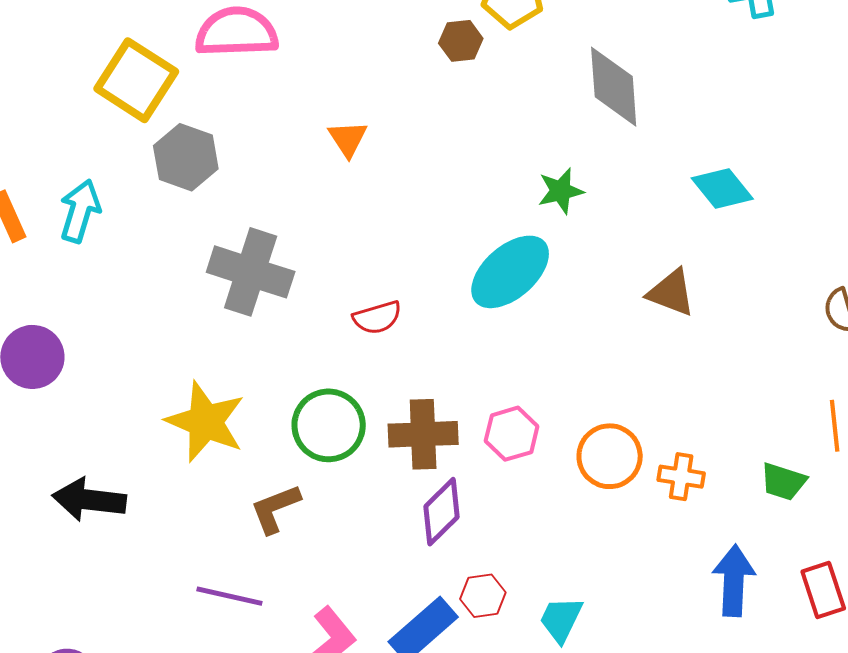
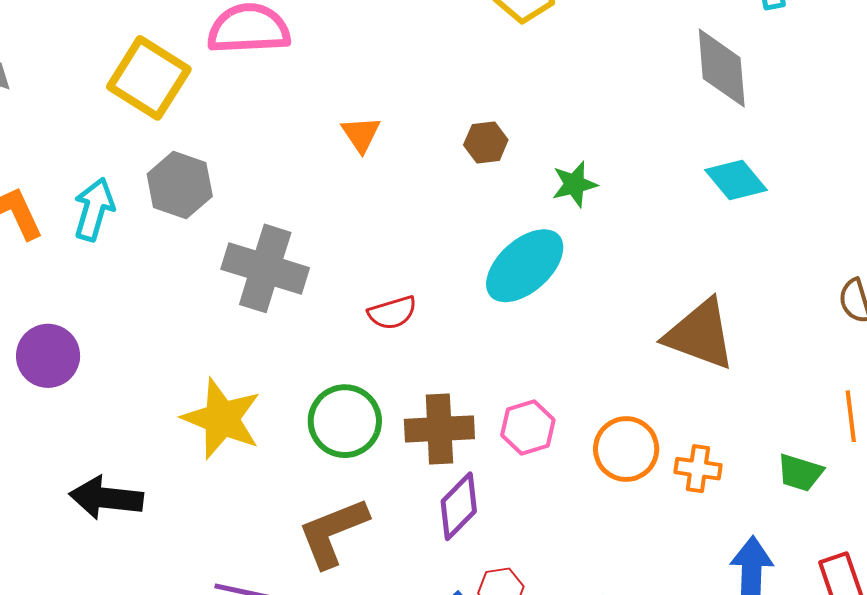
brown hexagon: (461, 41) -> (486, 142), moved
gray diamond: (614, 87) -> (722, 68), moved
gray hexagon: (186, 157) -> (180, 185), moved
brown triangle: (671, 293) -> (700, 334), moved, size x1.5
brown L-shape: (275, 509) -> (333, 532), moved, size x1.4

